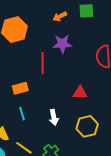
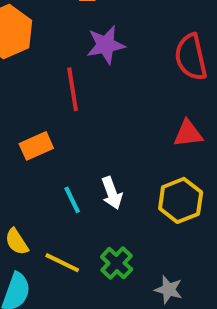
red triangle: (80, 93) -> (188, 134), moved
cyan line: (22, 114) -> (72, 200), moved

